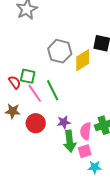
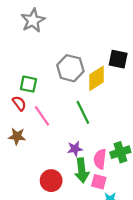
green square: (28, 76) -> (28, 84), moved
green line: (53, 90) -> (83, 112), moved
red circle: (36, 123) -> (51, 181), moved
pink square: (85, 151) -> (99, 182), turned 32

